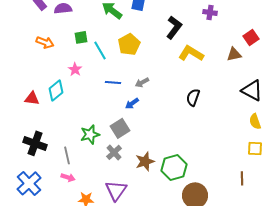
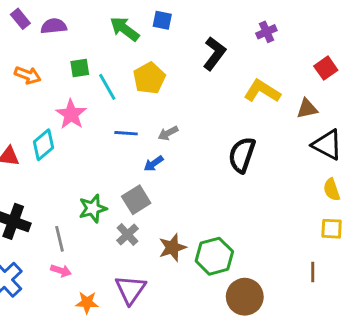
purple cross: (210, 12) -> (266, 32), turned -32
yellow L-shape: (191, 53) -> (262, 91), moved
brown triangle: (234, 54) -> (307, 109), moved
pink star: (75, 69) -> (71, 114), size x1.5
black semicircle: (193, 97) -> (242, 155), size x1.4

